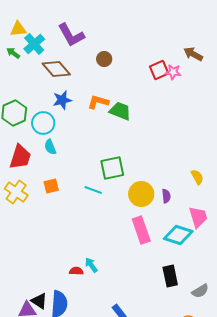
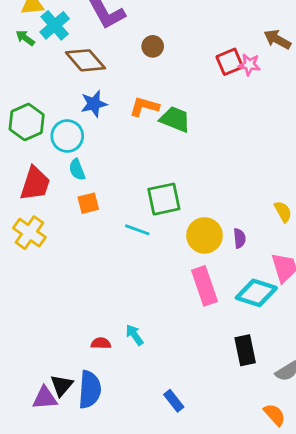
orange square: (51, 186) -> (88, 203), moved
red semicircle: (76, 271) -> (101, 343), moved
black triangle: (39, 301) -> (62, 385), turned 36

